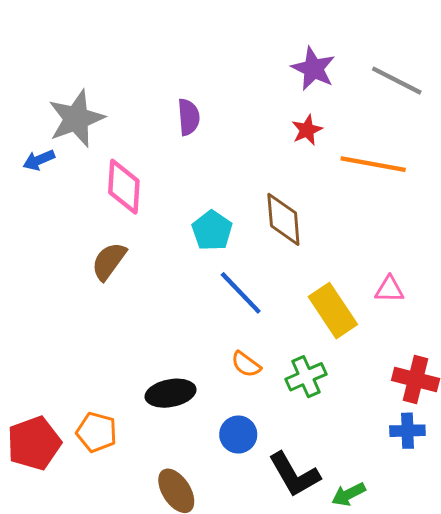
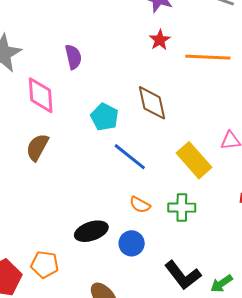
purple semicircle: (189, 117) -> (73, 57), moved
green cross: (306, 377) -> (182, 208), turned 32
blue circle: (238, 435) -> (132, 243), moved

